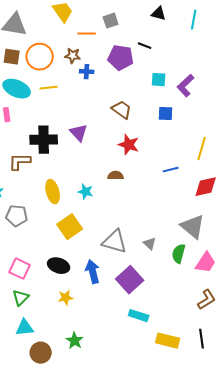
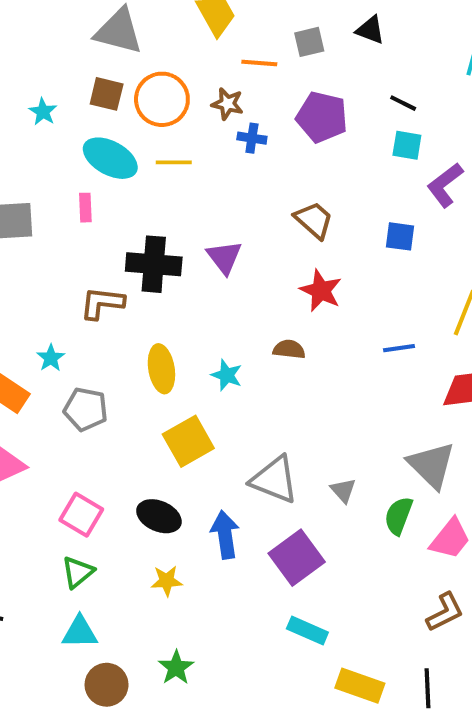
black triangle: (159, 14) -> (370, 30), moved
black line: (145, 46) -> (403, 103), moved
cyan square: (159, 80) -> (407, 145), moved

